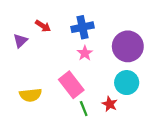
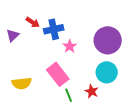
blue cross: (83, 27) -> (54, 29), moved

